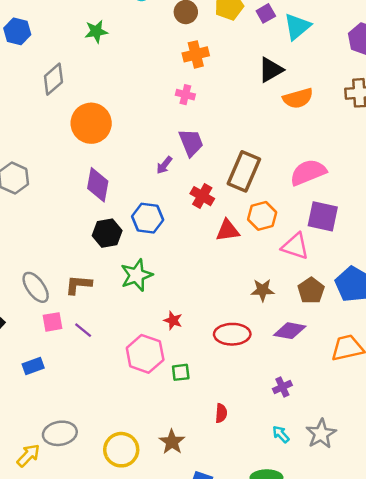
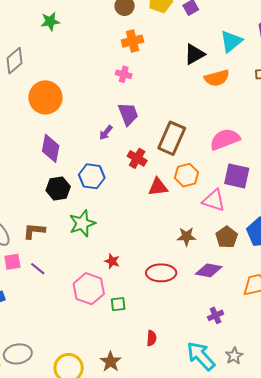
cyan triangle: (297, 27) -> (231, 41), moved
purple cross: (282, 387) -> (216, 315), moved
cyan arrow: (281, 434) -> (201, 356), size x2.0
gray star: (321, 434) -> (234, 356), size x0.7

